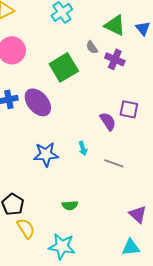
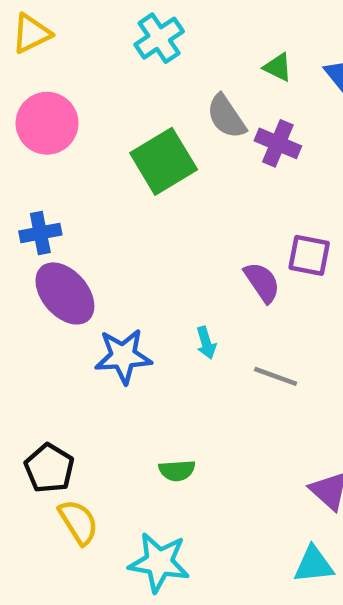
green triangle: (115, 25) -> (278, 67), size x0.6
gray semicircle: (92, 47) -> (226, 117), size x1.5
purple ellipse: (38, 102) -> (65, 293), moved

